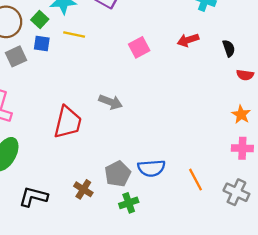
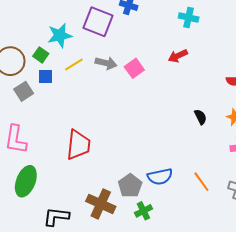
yellow line: (74, 35) -> (74, 64), turned -36
black semicircle: (229, 48) -> (200, 117), moved
gray arrow: (111, 102) -> (106, 63), moved
brown cross: (83, 189) -> (101, 204), size x1.6

